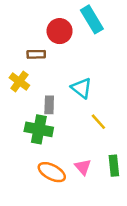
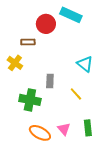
cyan rectangle: (92, 19) -> (71, 15), turned -35
cyan triangle: (82, 88) -> (85, 64), moved
gray rectangle: (49, 105) -> (50, 81), moved

